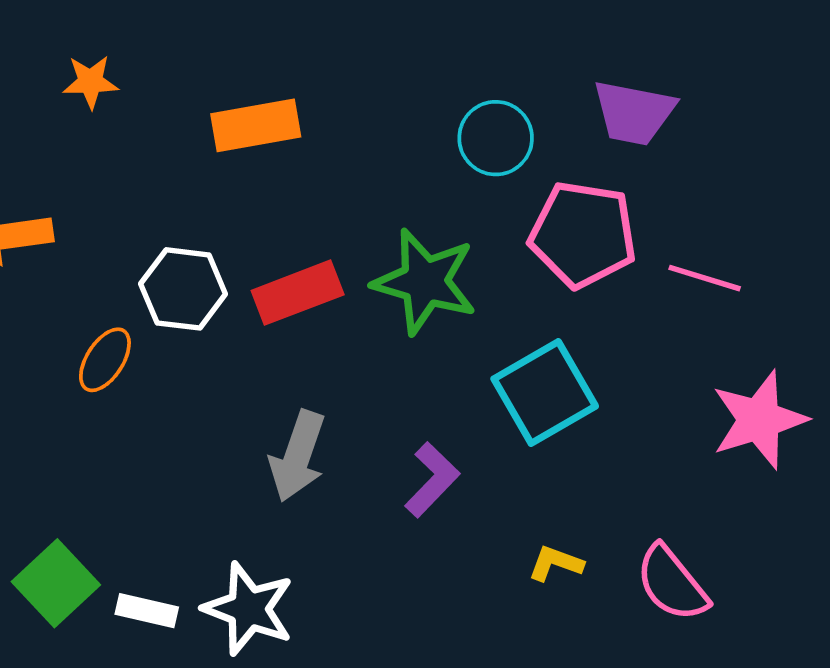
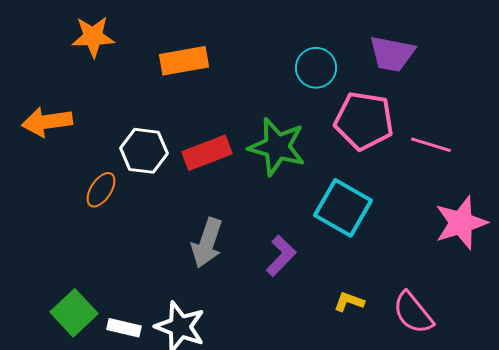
orange star: (90, 82) -> (93, 37), size x1.4
cyan square: (545, 393) -> (343, 208), turned -30

